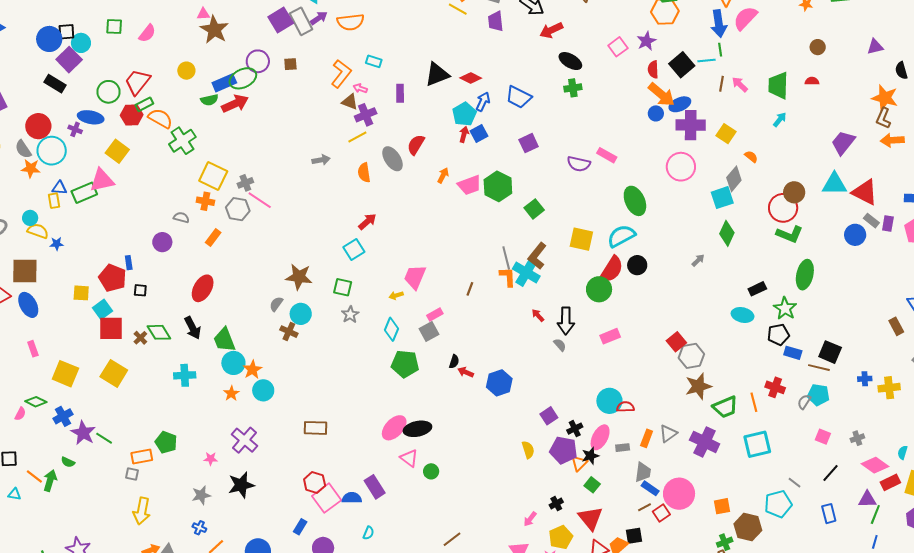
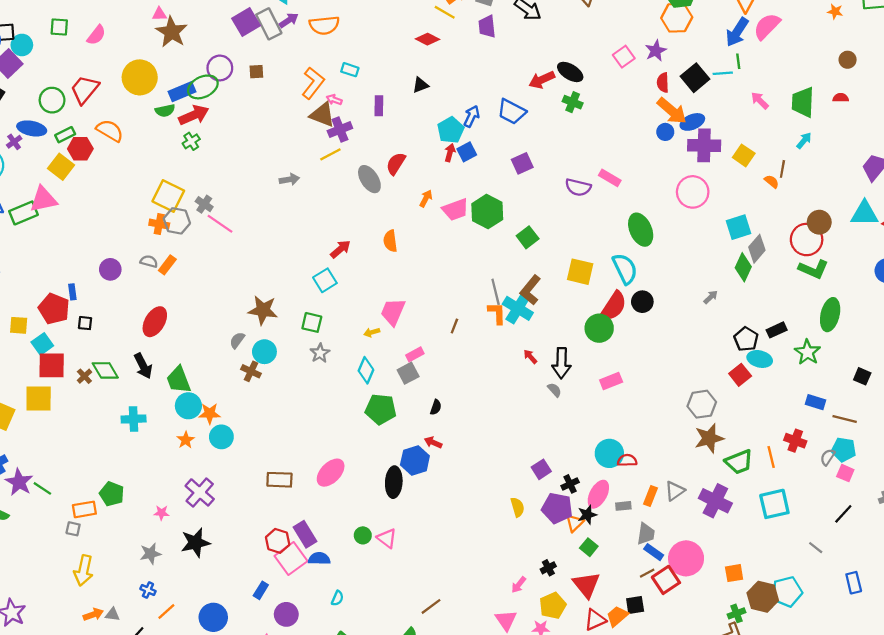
blue arrow: (719, 24) -> (737, 32), turned 40
red arrow: (551, 30) -> (542, 80), moved
yellow circle: (186, 71) -> (140, 77), size x1.8
black triangle: (437, 74) -> (420, 85), size x0.6
red diamond: (471, 78) -> (427, 39), moved
brown line: (722, 84) -> (782, 169), moved
green cross: (573, 88) -> (573, 102), turned 30
brown triangle: (350, 102) -> (322, 115), size x1.4
green rectangle: (144, 104) -> (65, 135), moved
red hexagon: (132, 115) -> (80, 149), moved
purple cross: (75, 129) -> (14, 142), turned 32
green cross: (182, 141) -> (191, 141), moved, size x0.6
orange semicircle: (364, 173) -> (390, 241), moved
gray diamond: (734, 179) -> (757, 249), moved
gray cross: (245, 183) -> (204, 204), turned -35
gray hexagon: (238, 209) -> (177, 221), moved
gray semicircle: (181, 217) -> (149, 261), moved
cyan semicircle: (621, 236) -> (625, 269), turned 92
black pentagon: (778, 335) -> (746, 339), moved, turned -30
red square: (676, 342) -> (740, 375), moved
black square: (830, 352) -> (862, 376), moved, size x0.7
orange star: (252, 370) -> (210, 413), turned 30
red arrow: (466, 372) -> (433, 442), moved
yellow square: (114, 373) -> (39, 399), moved, turned -32
blue hexagon: (499, 383) -> (415, 460), moved
pink ellipse: (394, 428) -> (331, 473), moved
black ellipse: (417, 429) -> (394, 482), turned -76
pink square: (823, 437) -> (845, 473), moved
pink triangle: (409, 458) -> (387, 538), moved
green circle: (431, 471) -> (363, 535), moved
black line: (831, 473) -> (843, 514), moved
purple rectangle: (375, 487) -> (305, 534), moved
cyan pentagon: (778, 504) -> (787, 592), moved
red square: (661, 513) -> (666, 580), size x1.4

